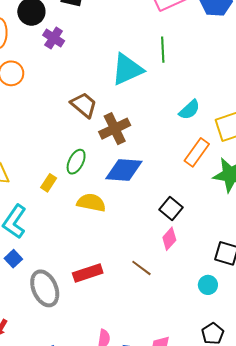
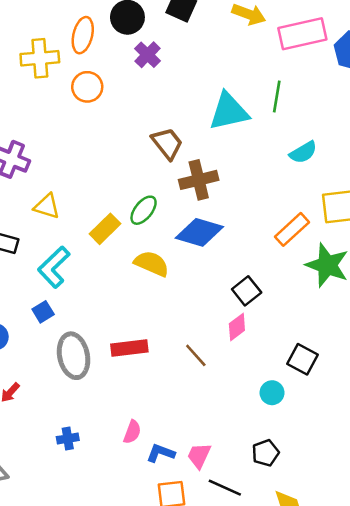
cyan semicircle: (189, 110) -> (303, 152), moved
yellow rectangle: (49, 183) -> (105, 229), size x1.4

